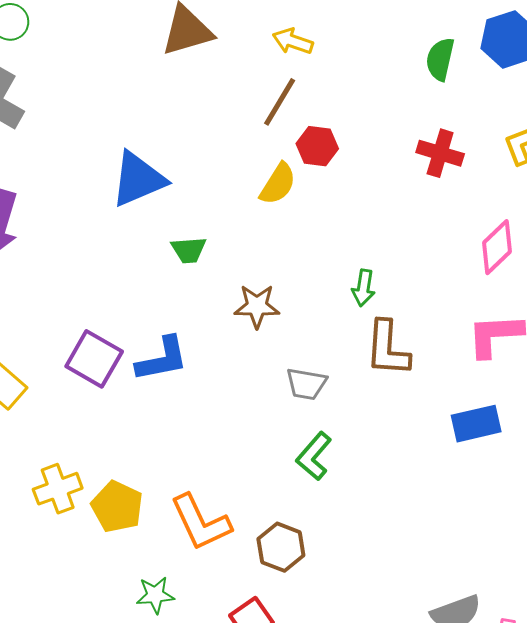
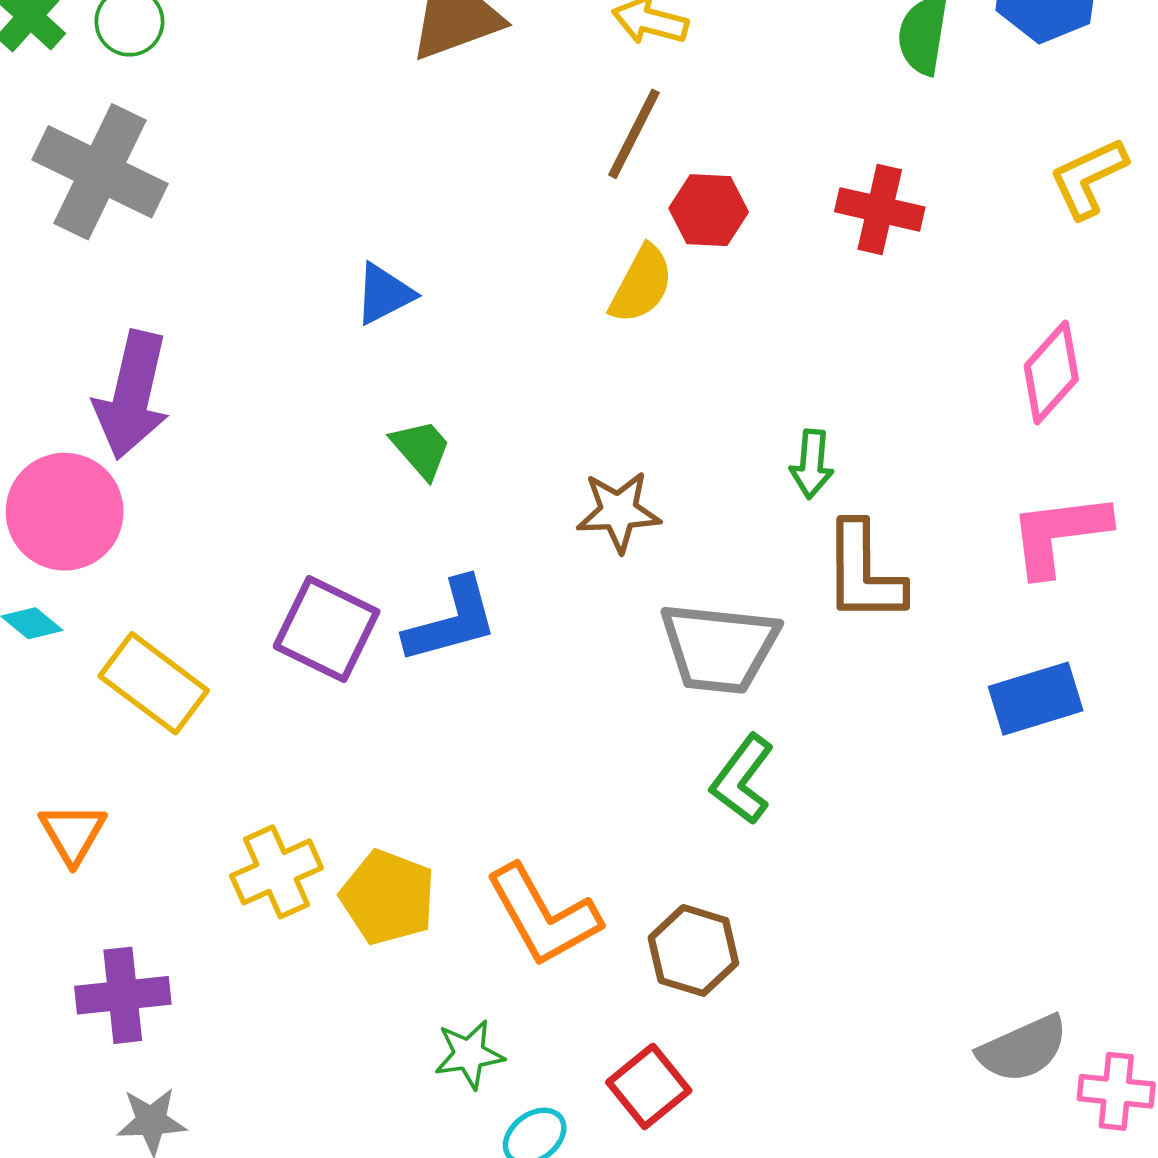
red cross: (440, 153) -> (880, 209), moved
blue triangle: (138, 179) -> (384, 294), size x0.6
green trapezoid: (189, 250) -> (421, 449), moved, turned -123
gray trapezoid: (306, 384) -> (719, 648), size x1.6

